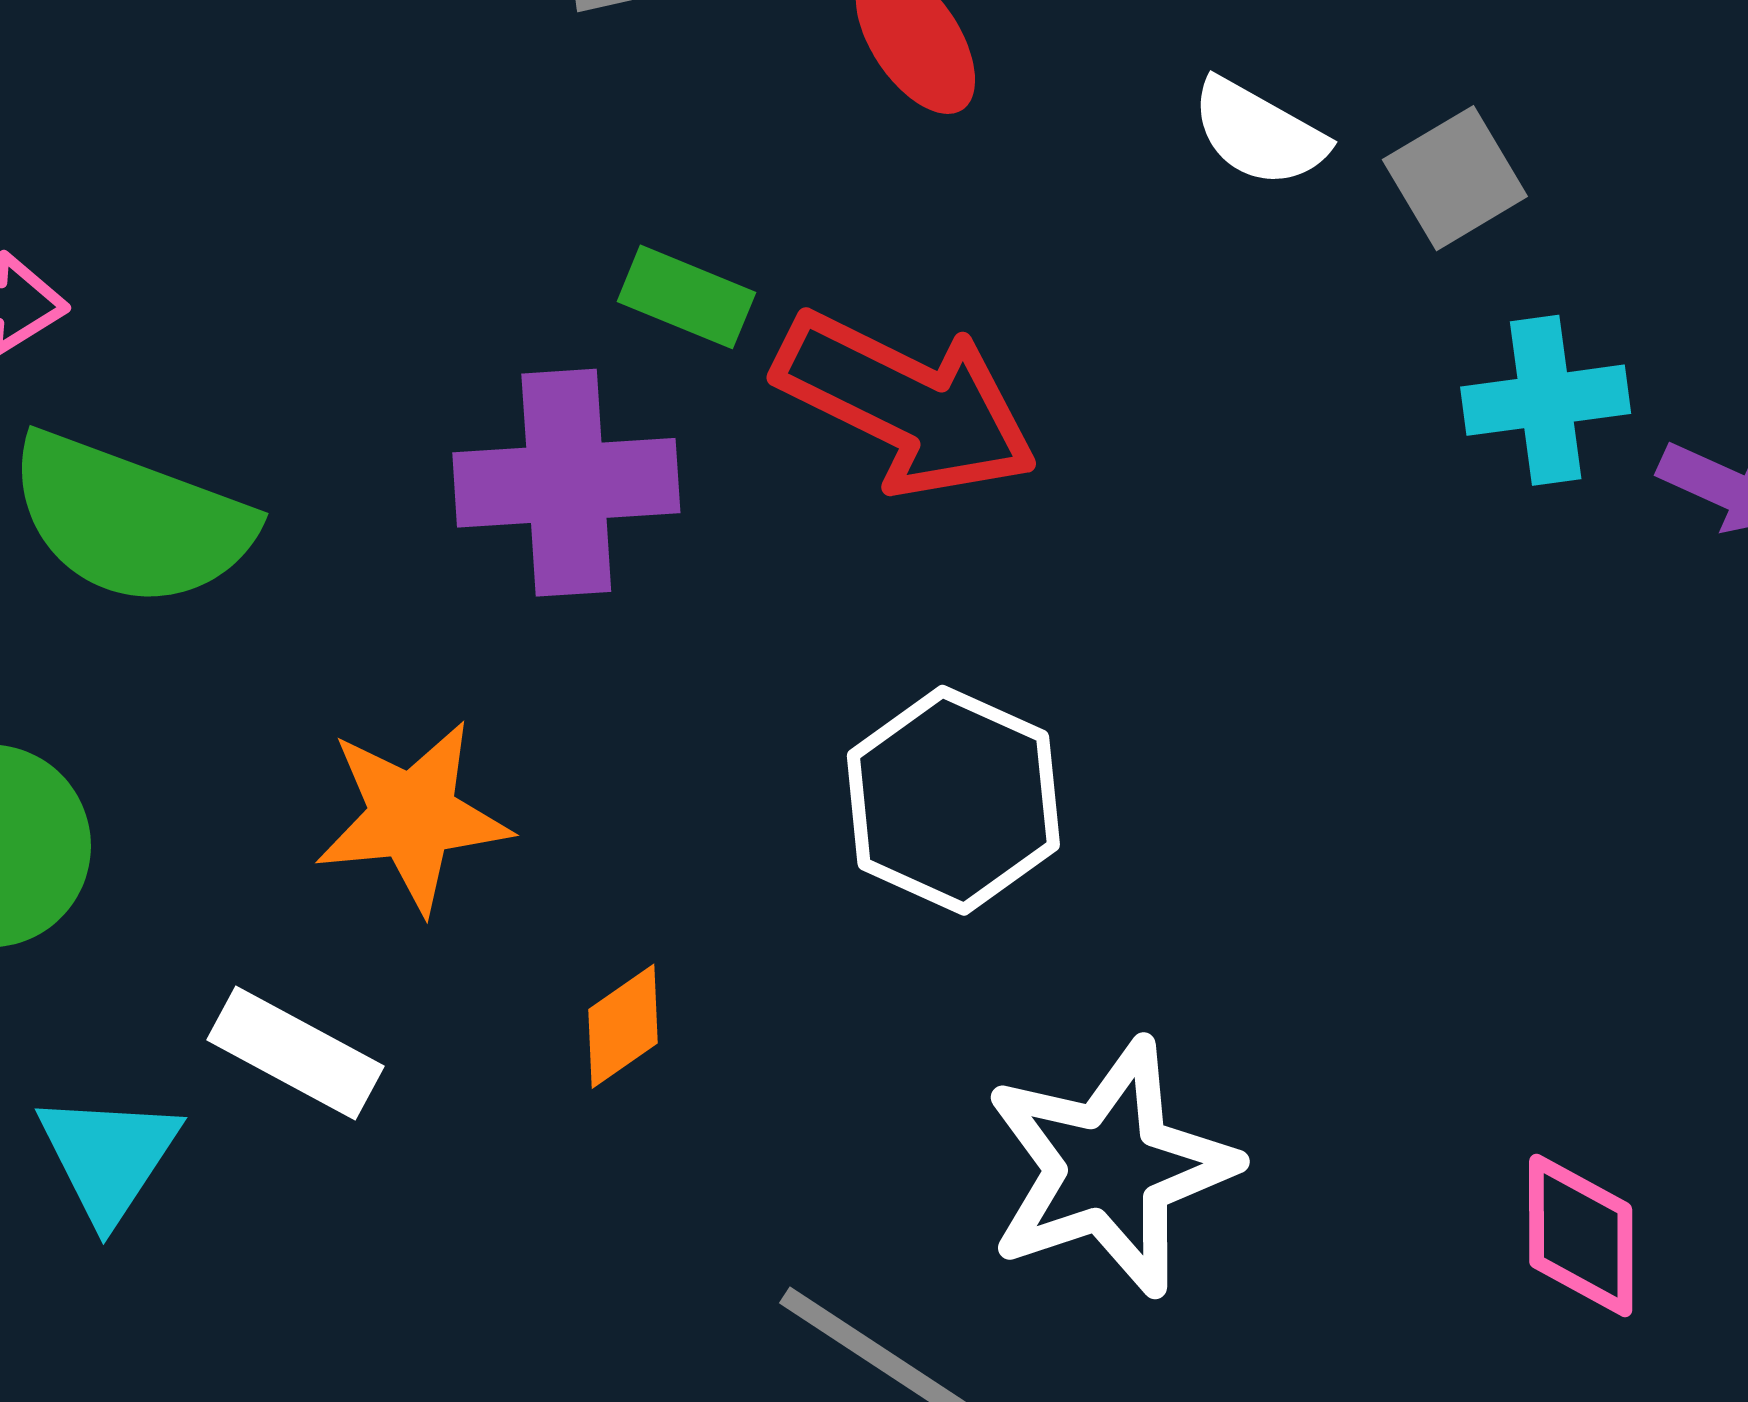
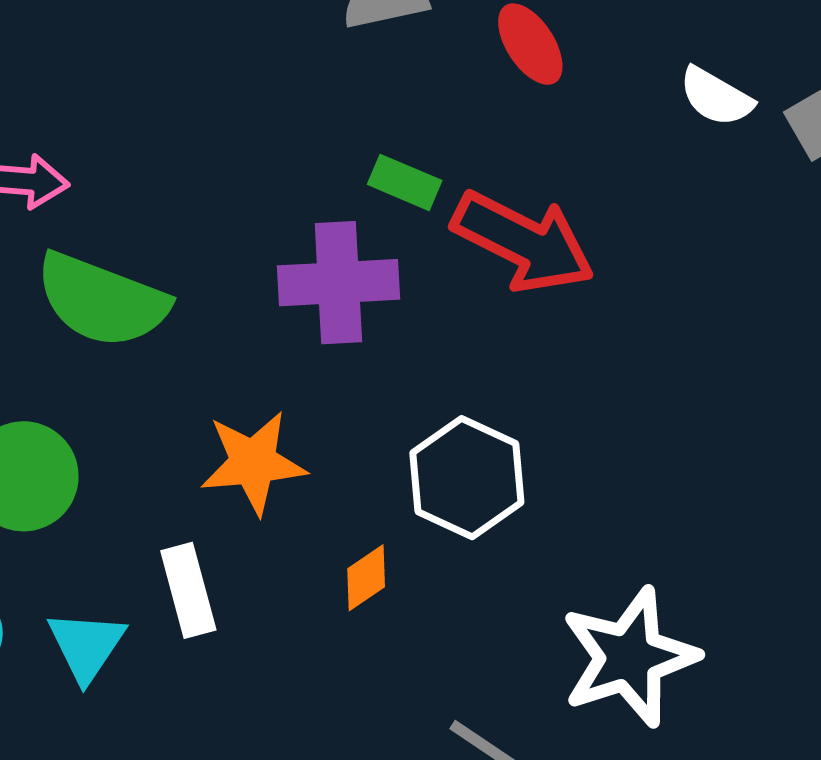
white hexagon: (953, 800) -> (467, 478), moved
white rectangle: (295, 1053) -> (188, 590), turned 46

